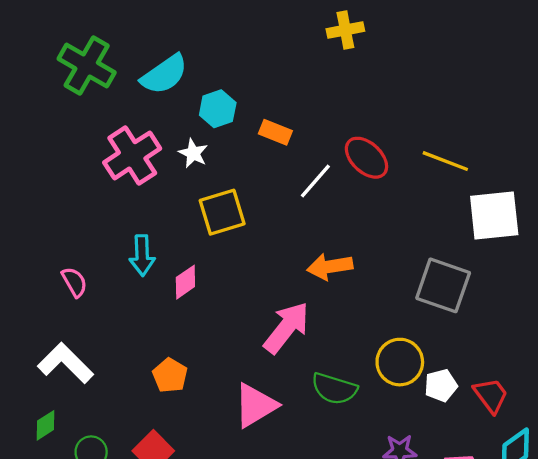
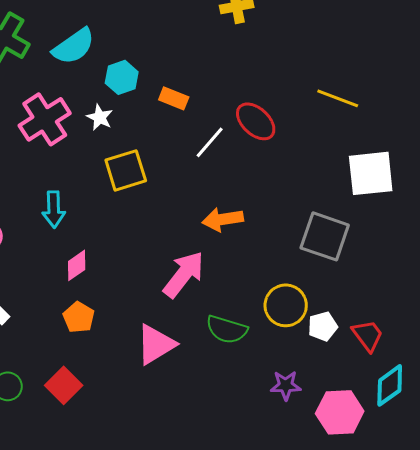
yellow line: (445, 161) -> (338, 98), moved
pink diamond: (185, 282) -> (77, 265), moved

